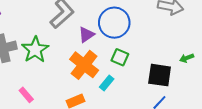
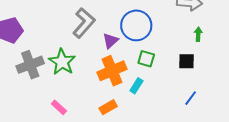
green arrow: (187, 58) -> (198, 34), moved, turned 120
orange cross: (84, 65) -> (112, 71), turned 36
black square: (160, 75) -> (186, 61), moved, size x0.7

